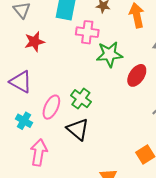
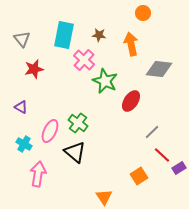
pink cross: (87, 32) -> (84, 60), turned 35
green star: (109, 54) -> (105, 81), turned 30
purple triangle: (21, 82) -> (21, 107), size x0.6

